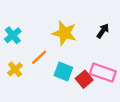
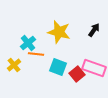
cyan cross: (13, 35) -> (28, 43), moved
orange line: (39, 57) -> (36, 54), turned 49

